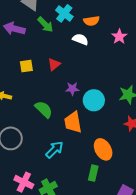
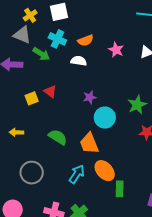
red triangle: (54, 64) -> (50, 91), moved, turned -32
purple star: (72, 89) -> (90, 97), moved
orange ellipse: (103, 149) -> (105, 171), moved

